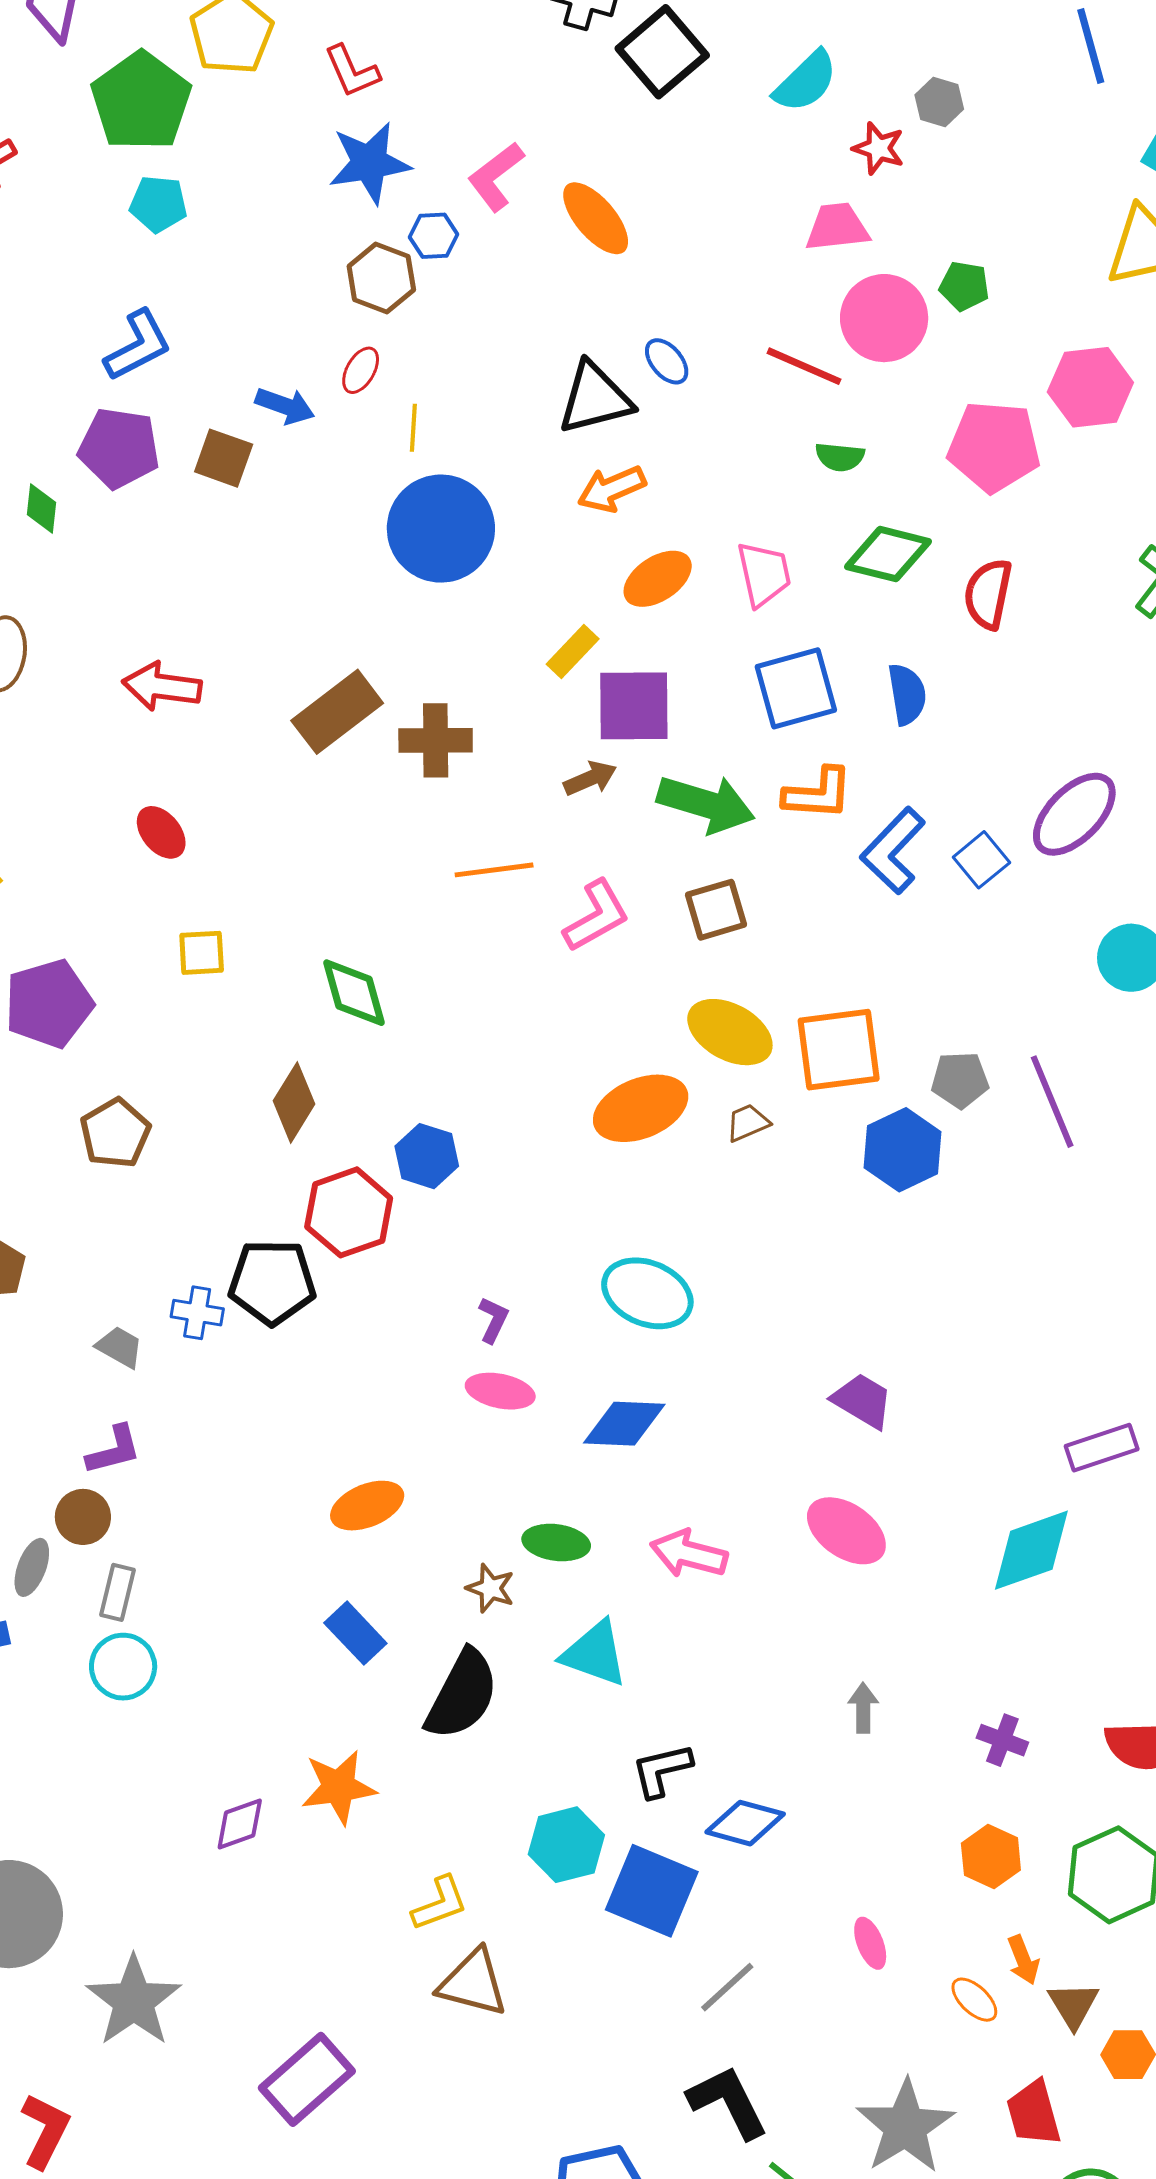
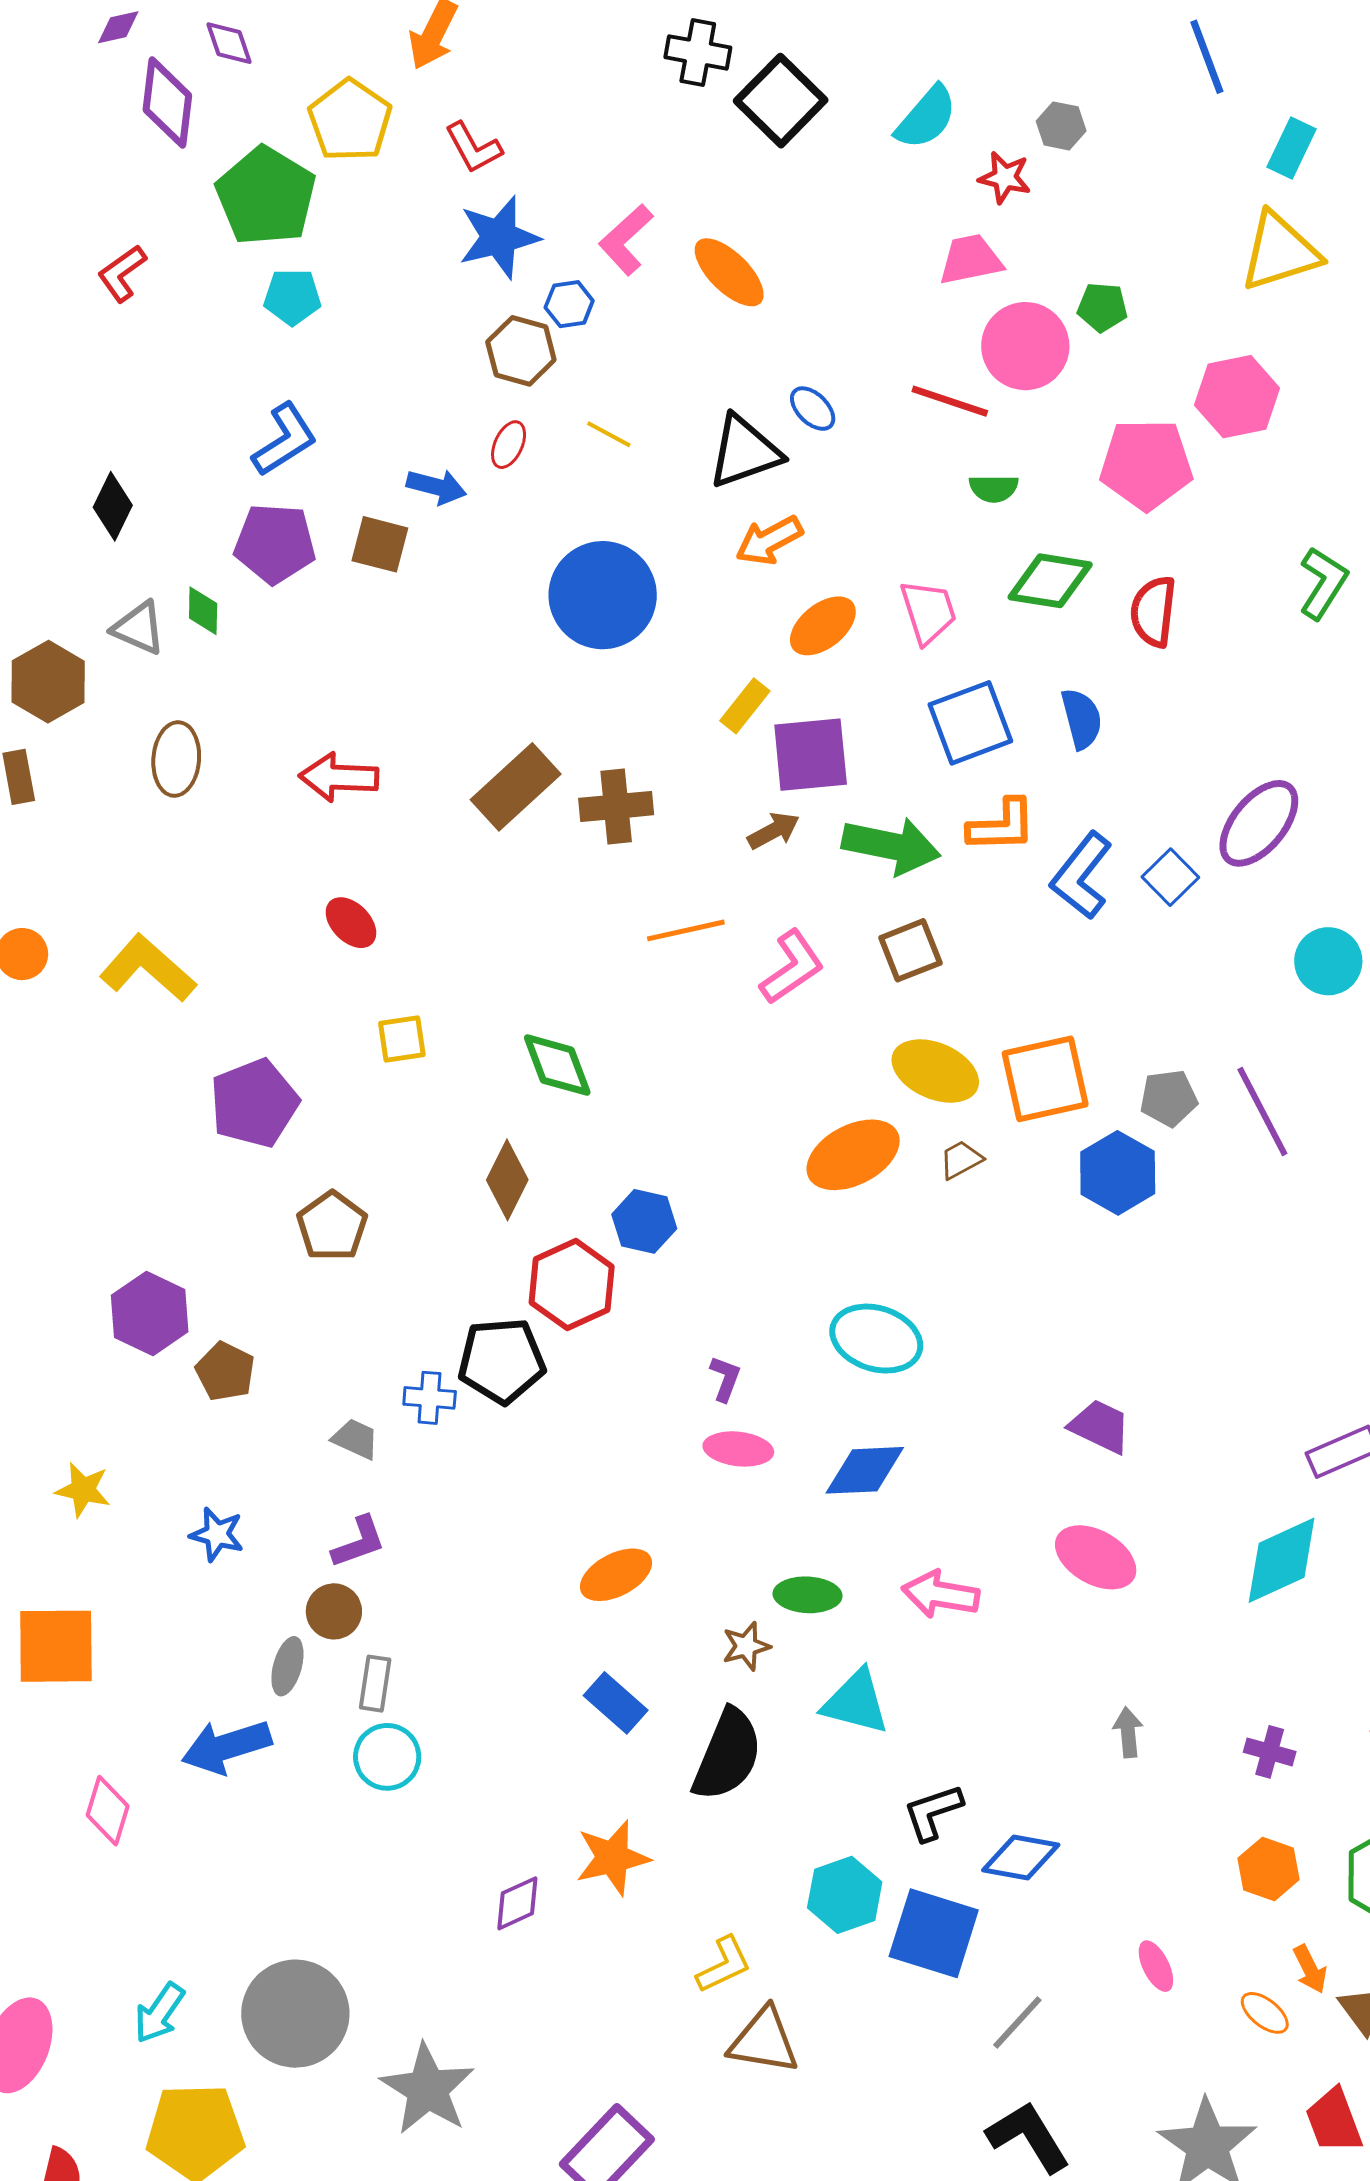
yellow line: (413, 428) -> (609, 434), moved, turned -60
brown star: (490, 1588) -> (746, 1646), turned -30

